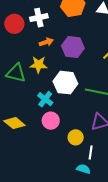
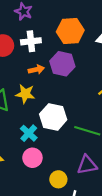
purple hexagon: (73, 47) -> (62, 64), moved

